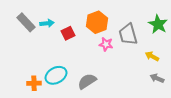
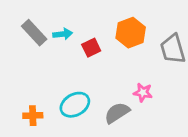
pink star: (106, 44) -> (143, 92), moved
orange cross: (34, 83) -> (33, 116), moved

